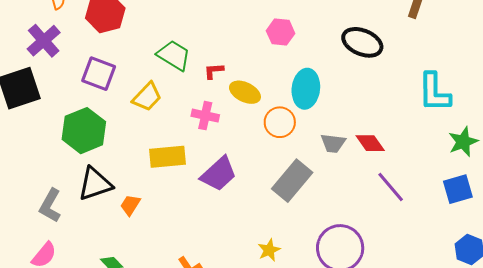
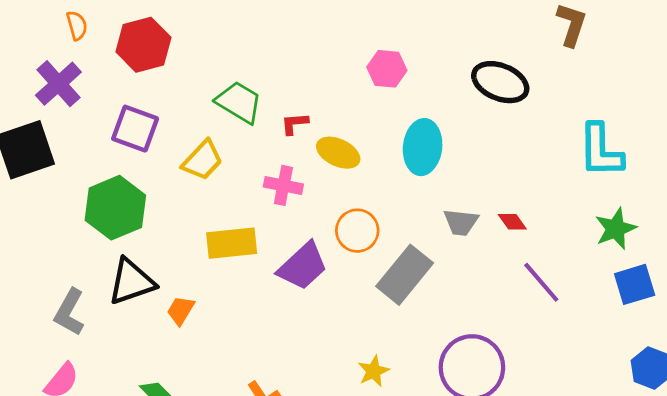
orange circle: (280, 122) -> (357, 231), moved
green star: (463, 142) -> (616, 229), moved
red diamond: (370, 143) -> (512, 222), size x0.7

